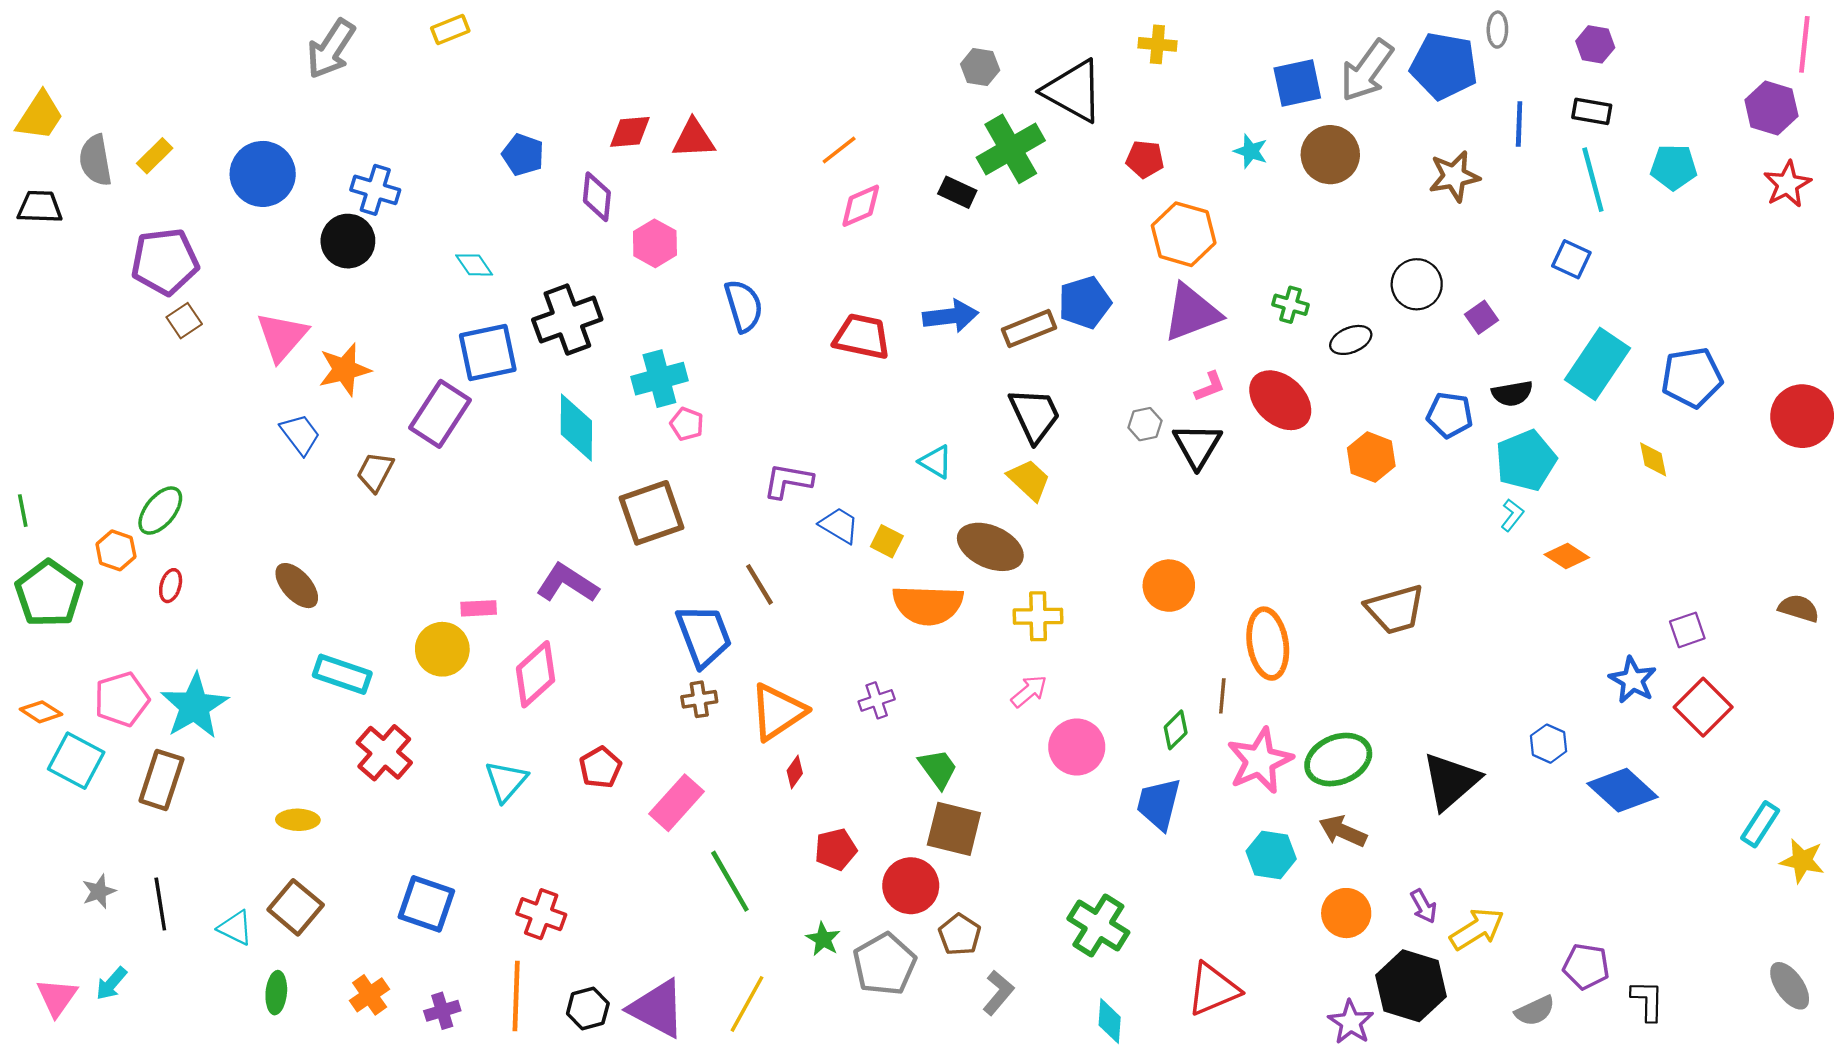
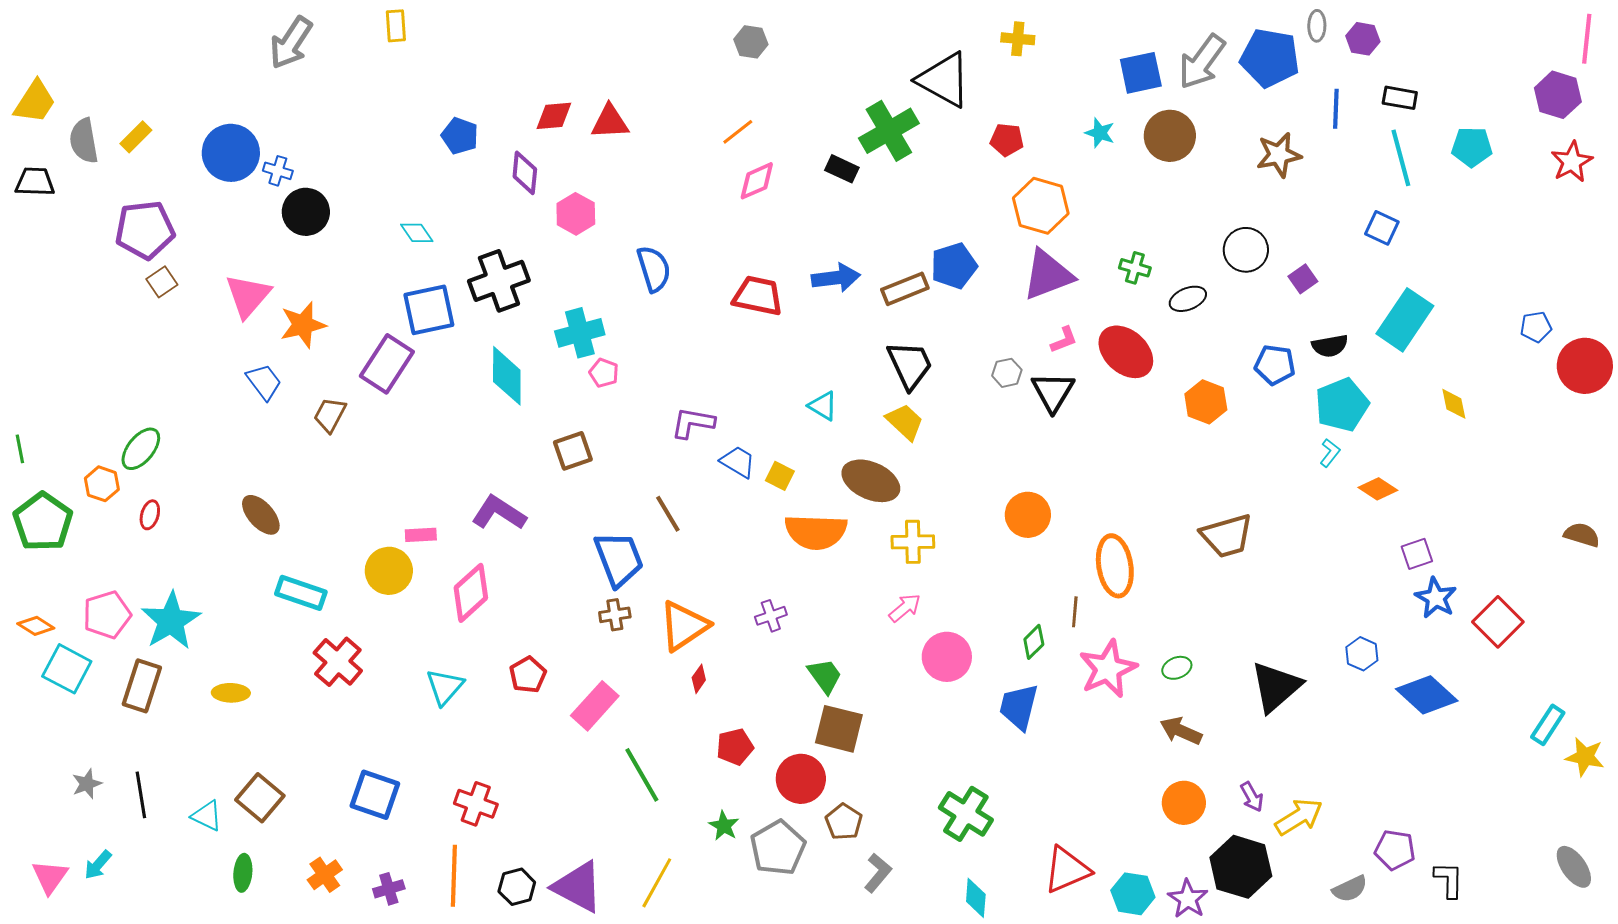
yellow rectangle: (450, 30) -> (396, 26), turned -72
purple hexagon: (1595, 44) -> (1363, 39), moved
gray hexagon: (980, 67) -> (751, 42), moved
blue cross: (375, 190) -> (278, 171), moved, size x0.7
blue pentagon: (1692, 377) -> (1536, 327), moved, size x0.6
brown square: (651, 513) -> (573, 451), size x0.7
purple square: (1687, 630) -> (1417, 554), moved
green ellipse: (1338, 760) -> (1177, 668), size x0.5
yellow ellipse: (298, 820) -> (231, 693), moved
cyan hexagon: (1271, 855) -> (1133, 894), moved

